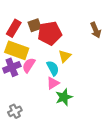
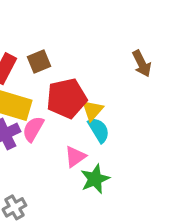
red pentagon: (50, 33) -> (67, 98), moved
cyan semicircle: (53, 68) -> (99, 130), moved

